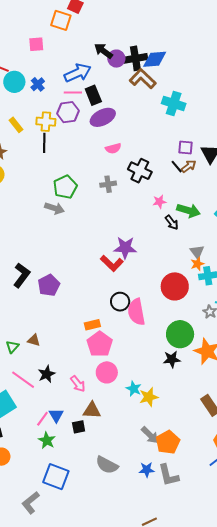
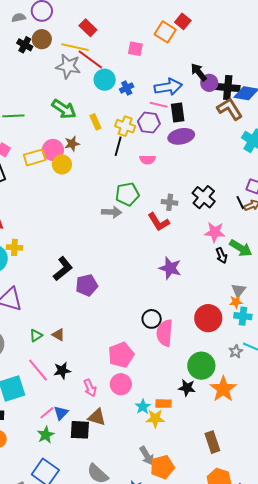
pink semicircle: (113, 148) -> (147, 160), moved
pink star: (159, 202) -> (215, 232), size x1.5
gray arrow: (54, 208) -> (112, 212), turned -30
red L-shape: (112, 263) -> (159, 222), moved
orange rectangle: (92, 325) -> (163, 404), moved
black square: (79, 427) -> (80, 430), size x1.5

